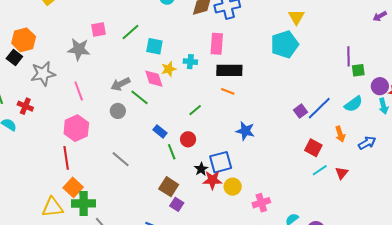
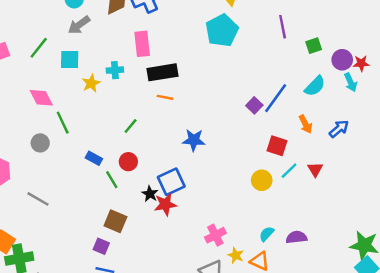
purple line: (348, 56) -> (283, 27), moved
pink diamond: (154, 79) -> (41, 98), moved
gray arrow: (120, 84) -> (79, 25), moved
green line: (139, 97) -> (63, 123), turned 36
gray line: (121, 159) -> (38, 199), moved
yellow circle: (233, 187) -> (262, 180), moved
pink cross: (261, 203) -> (215, 235), moved
purple square: (177, 204) -> (101, 246), moved

